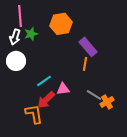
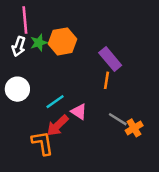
orange hexagon: (61, 24) -> (63, 41), moved
white circle: (16, 61) -> (17, 89), moved
pink triangle: (63, 89) -> (79, 112), turned 40

